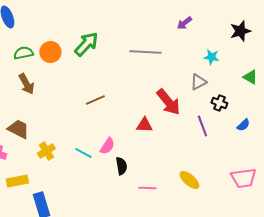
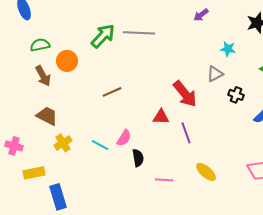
orange circle: (50, 52) -> (67, 61), moved
gray line: (145, 52) -> (139, 33), moved
purple line: (202, 126) -> (186, 133), moved
brown trapezoid: (18, 129) -> (47, 116), moved

